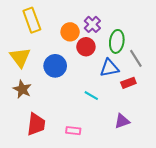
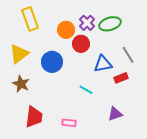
green ellipse: (117, 41) -> (110, 24), moved, turned 65
yellow triangle: (20, 57) -> (19, 54), turned 30

